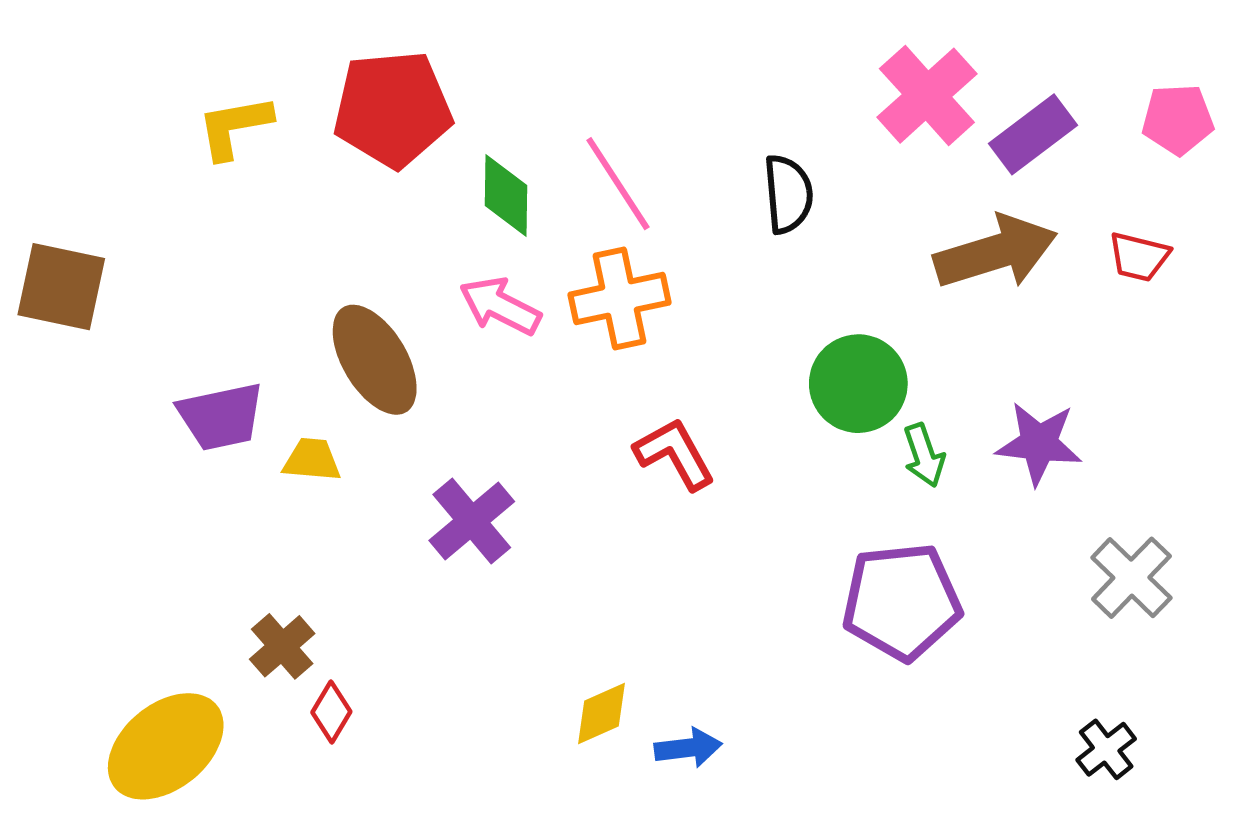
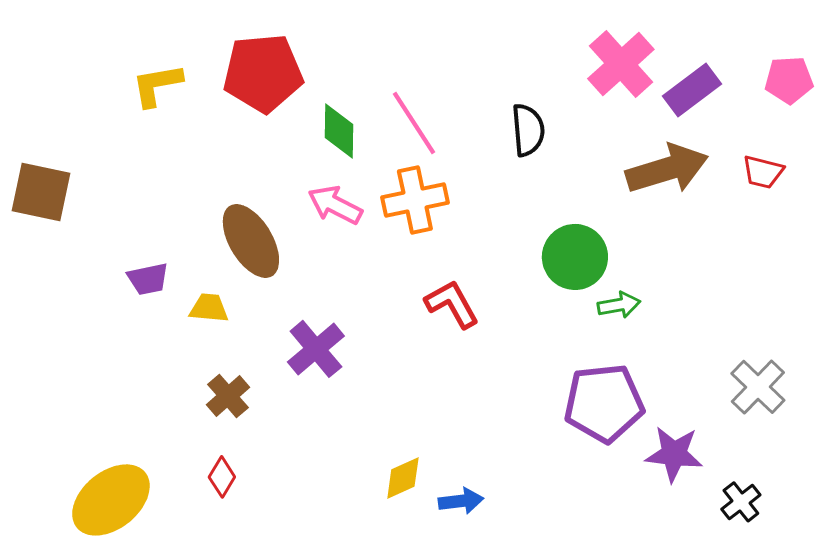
purple trapezoid: (221, 416) -> (148, 279), size x0.7
purple star: (1039, 443) -> (674, 454), moved
green arrow: (924, 455) -> (619, 305), turned -81
brown cross: (282, 646) -> (228, 396), moved

